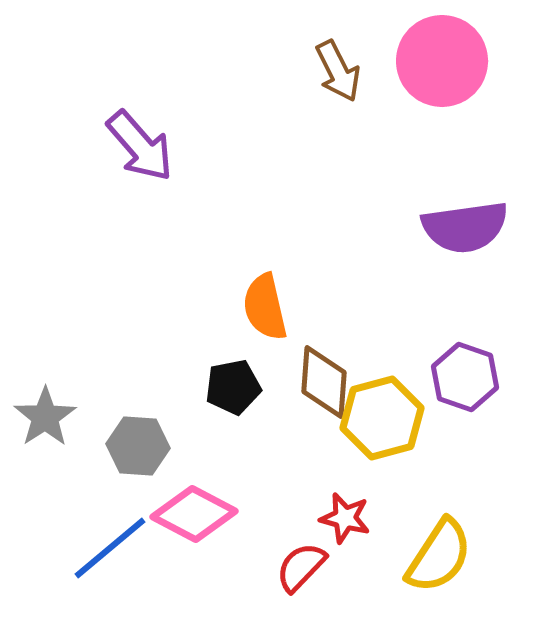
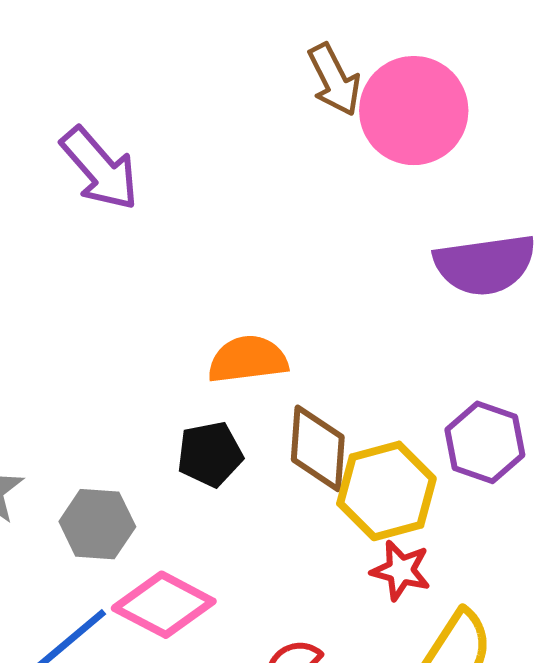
pink circle: (442, 61) -> (414, 111), moved
orange semicircle: (265, 307) -> (248, 359), turned 96
red star: (345, 518) -> (401, 570), moved

